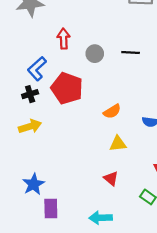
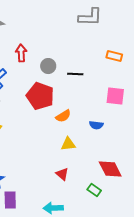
black line: (131, 52) -> (75, 74), moved
red pentagon: (67, 88) -> (40, 96), moved

